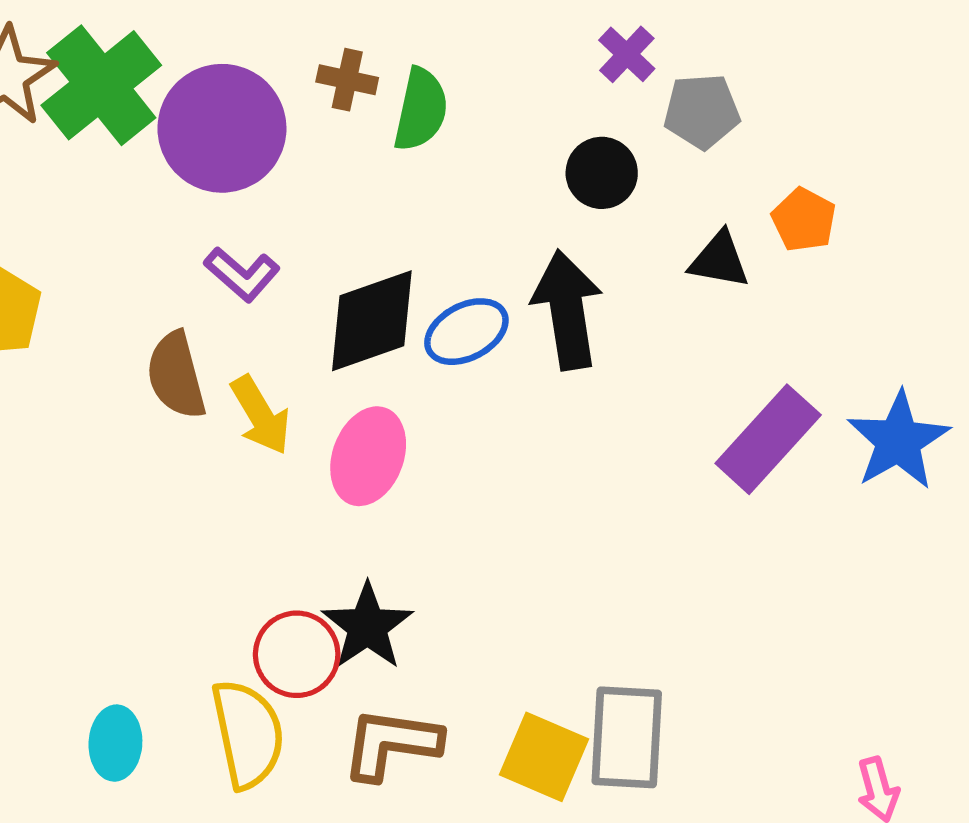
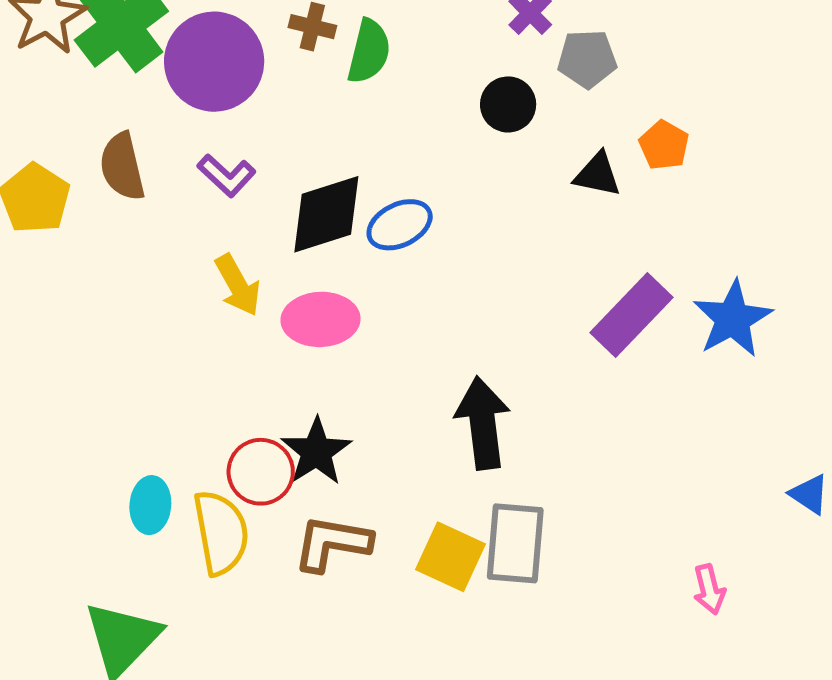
black arrow: (567, 310) -> (483, 423), moved
brown semicircle: (176, 375) -> (122, 167), moved
pink ellipse: (368, 456) -> (321, 319), turned 66
cyan ellipse: (115, 743) -> (150, 505), moved

